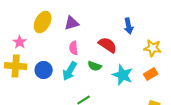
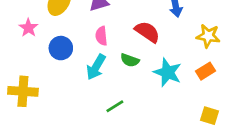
yellow cross: (16, 66) -> (23, 91), moved
blue circle: (44, 70) -> (61, 48), moved

